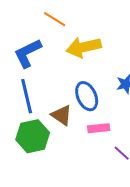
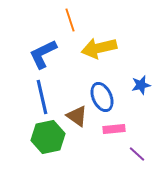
orange line: (55, 19) -> (70, 20), turned 40

